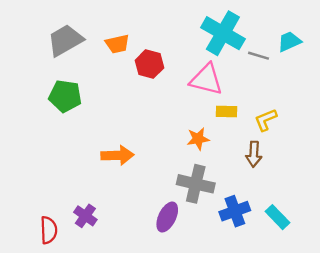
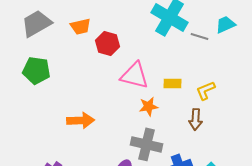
pink triangle: (206, 79) -> (135, 75), moved

